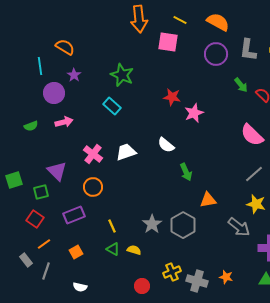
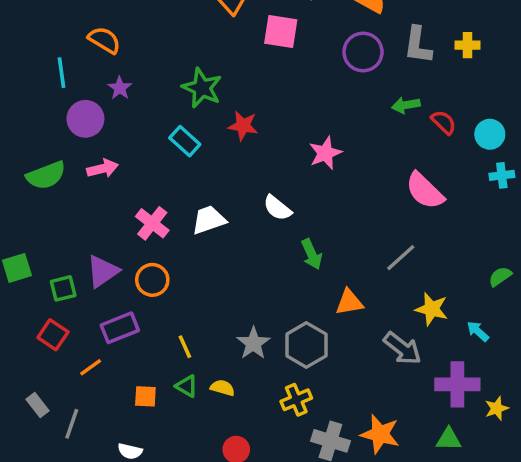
green arrow: (241, 85) -> (406, 105), turned 119
red star: (172, 97) -> (243, 126), moved
green semicircle: (31, 126) -> (46, 175), size x1.6
purple triangle: (57, 171) -> (103, 271), moved, turned 40
gray line: (254, 174) -> (401, 258), moved
orange line: (44, 244) -> (91, 367), moved
orange square: (76, 252) -> (145, 396), moved, turned 32
yellow cross: (172, 272) -> (296, 400), moved
orange star: (226, 277) -> (380, 434), size x1.6

